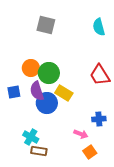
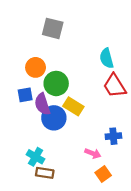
cyan semicircle: (99, 27) -> (107, 58), moved
orange circle: (31, 68) -> (36, 67), moved
blue square: (14, 92) -> (25, 95), moved

